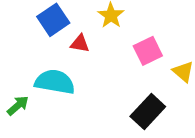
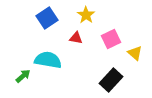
red triangle: (80, 43) -> (76, 38), moved

